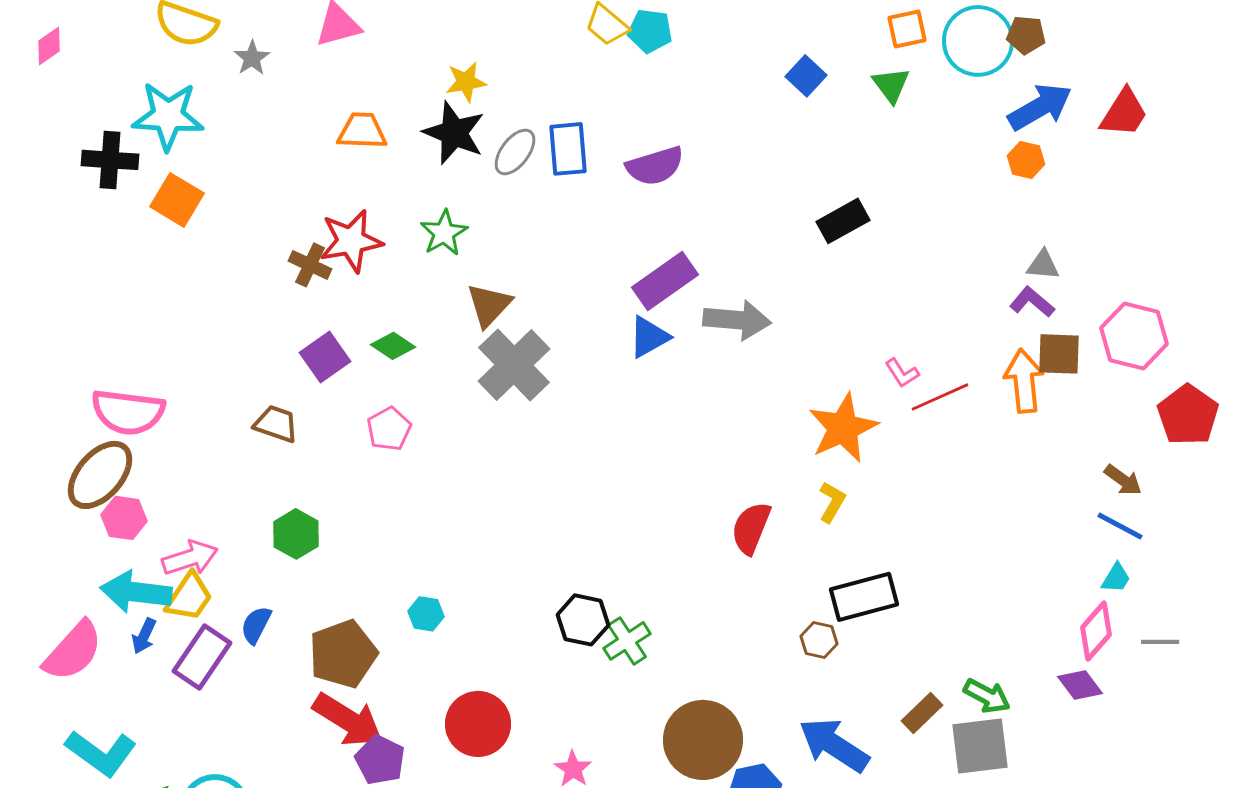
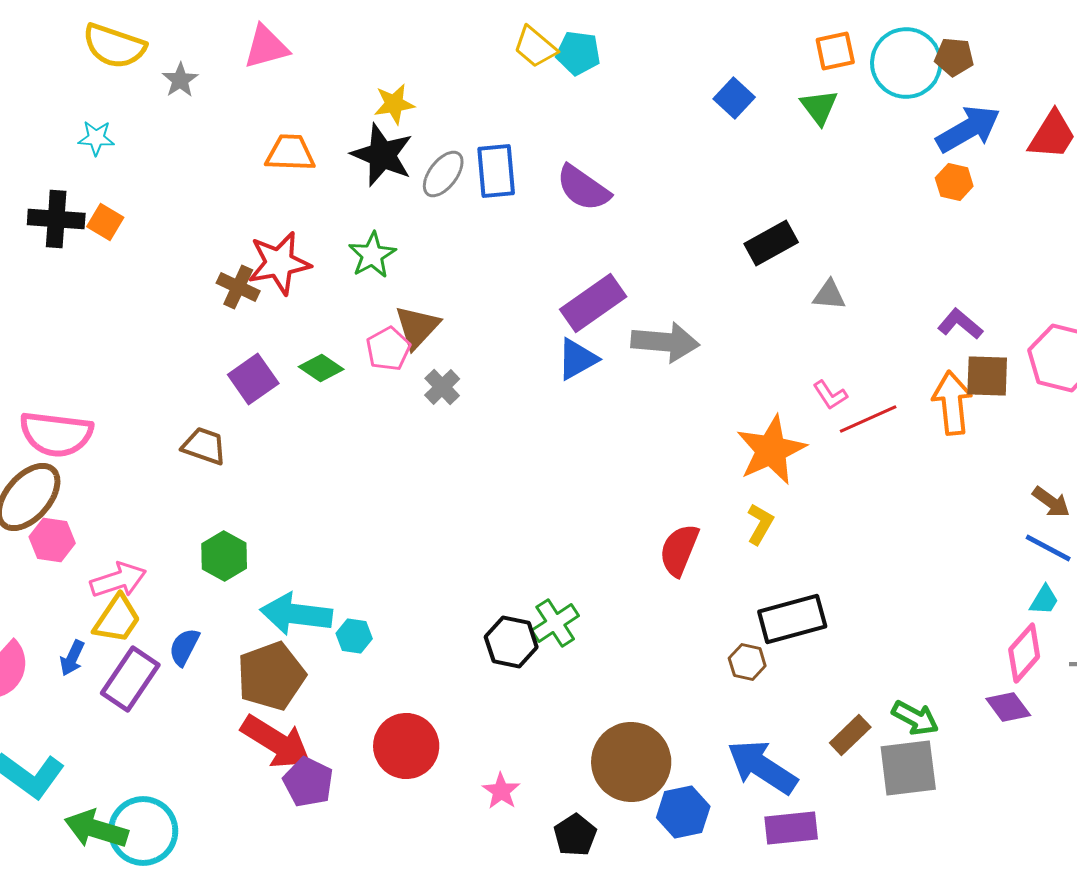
cyan star: (168, 116) -> (96, 138), size x0.5
black cross: (110, 160) -> (56, 219), moved
purple semicircle: (655, 166) -> (583, 188), turned 52
orange square: (177, 200) -> (105, 222), size x0.7
gray triangle: (1043, 265) -> (829, 295), moved
gray cross: (514, 365) -> (442, 387), size x0.5
pink pentagon: (389, 429) -> (388, 349), moved
cyan arrow: (136, 592) -> (296, 614), moved
green cross: (627, 641) -> (555, 623), moved

